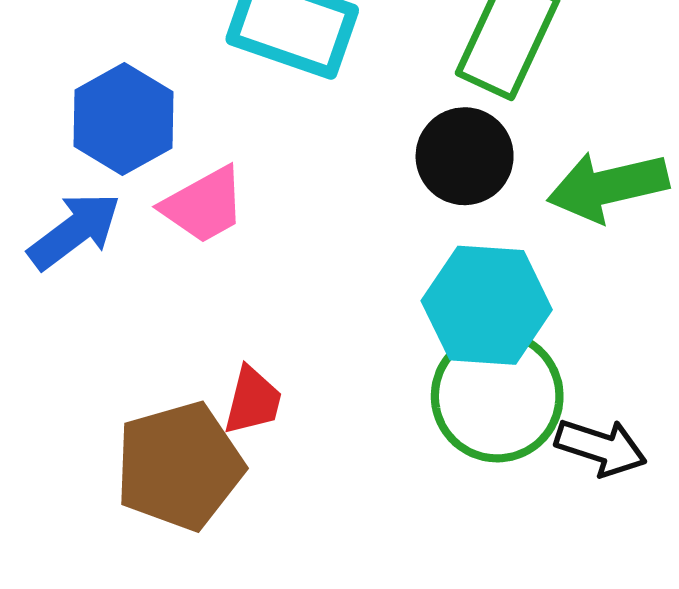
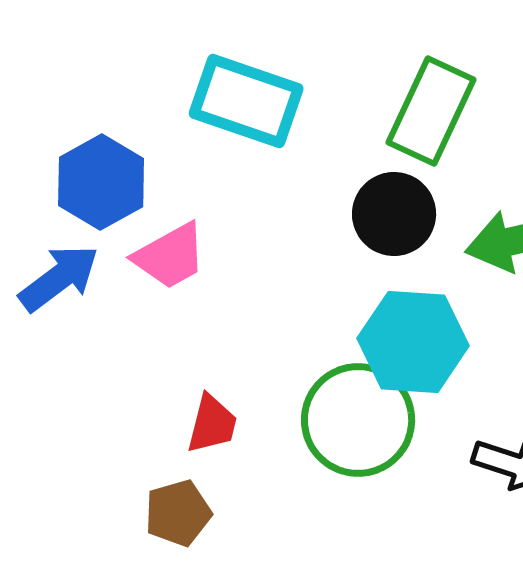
green circle: (497, 396) -> (358, 420), moved
brown pentagon: (179, 466) -> (178, 513), moved, size x0.6

